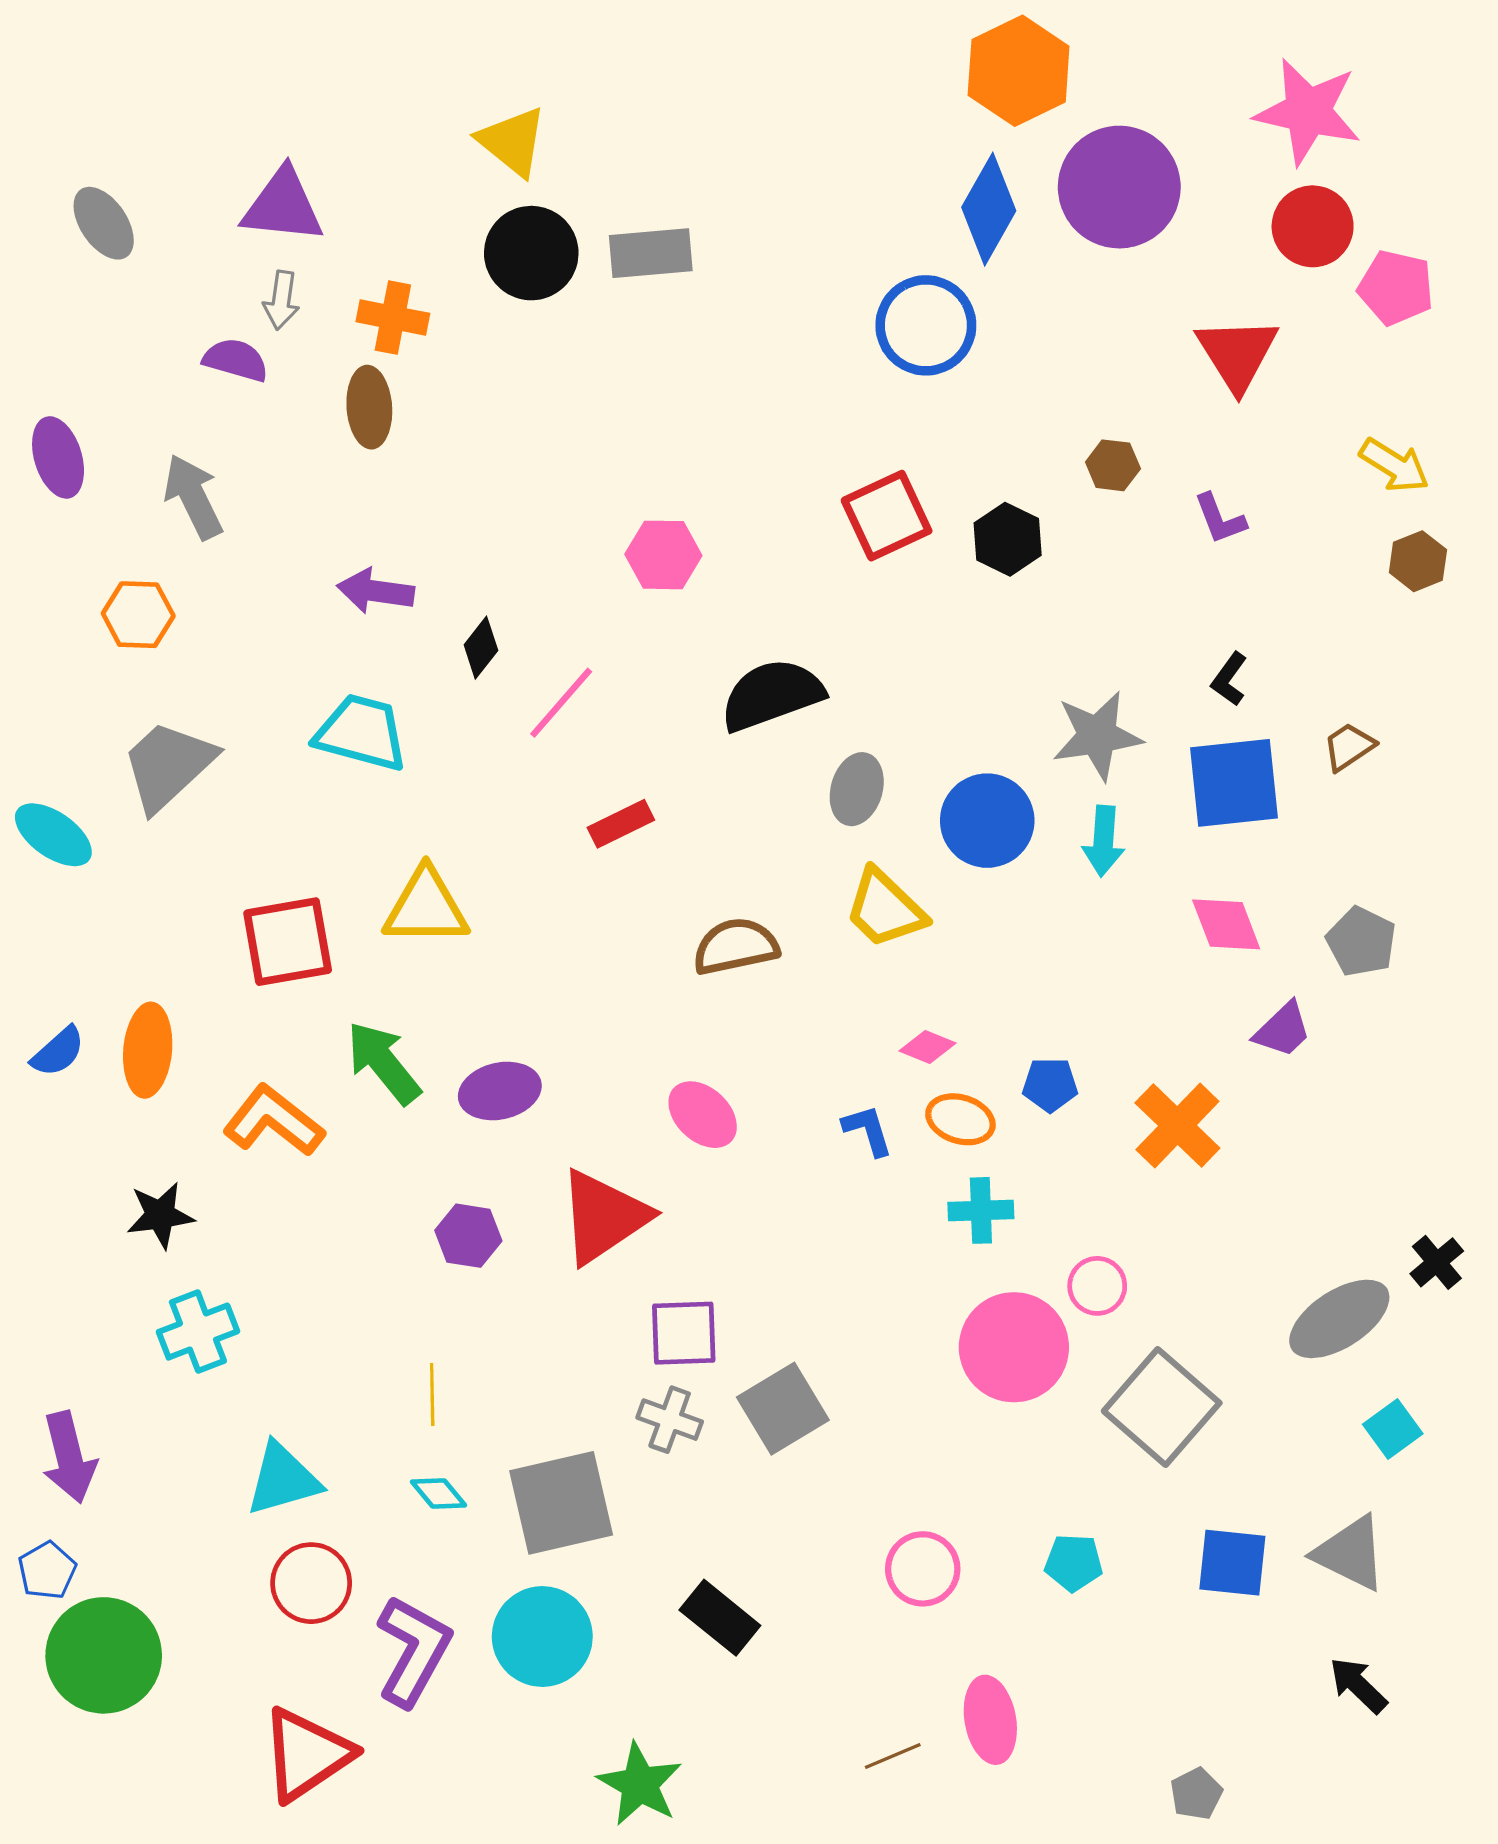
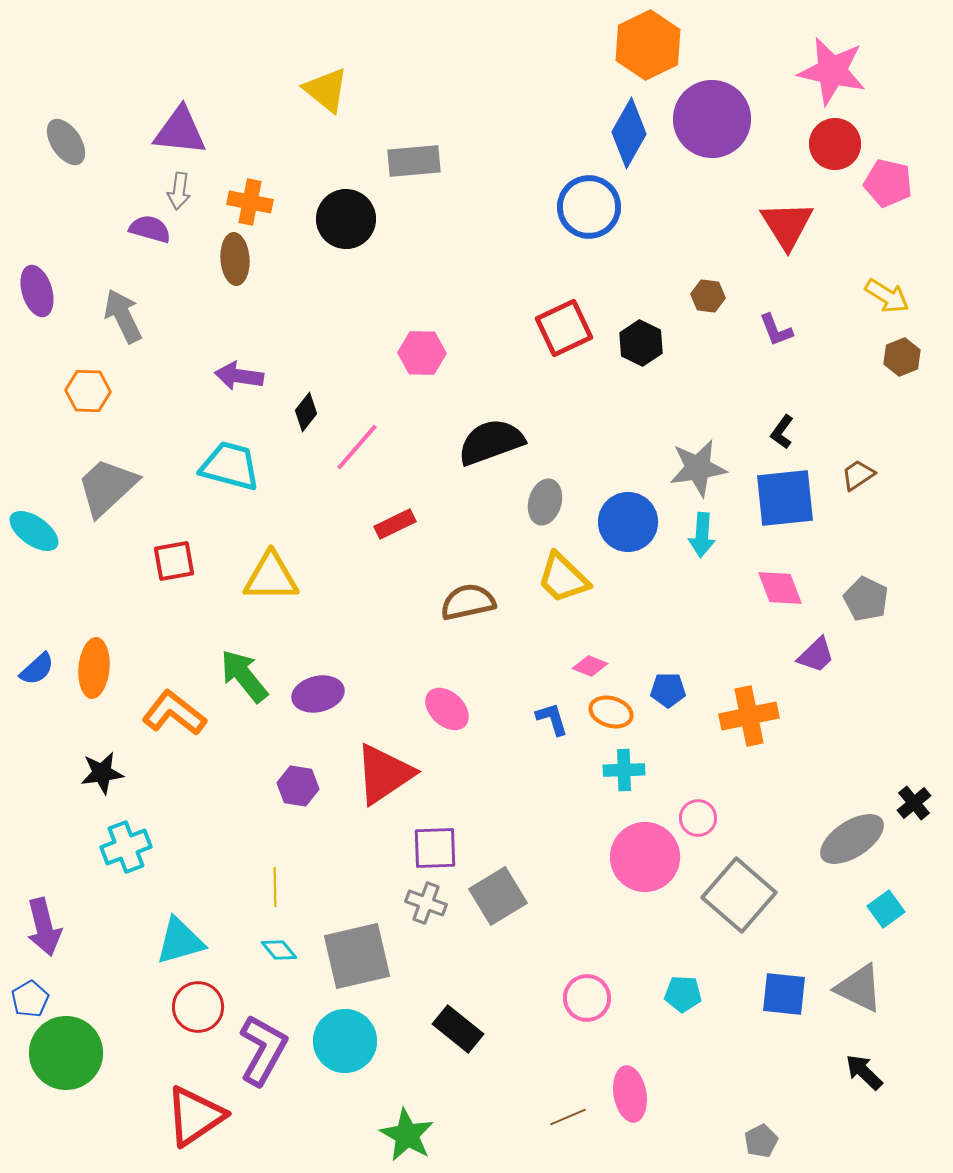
black circle: (531, 253) -> (346, 219), moved
red square: (288, 942) -> (174, 561), moved, size x0.7
orange cross: (1177, 1126) -> (749, 716), turned 34

